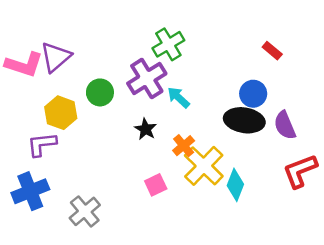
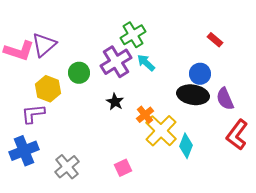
cyan arrow: (178, 97) -> (146, 63), moved
red L-shape: (300, 171) -> (237, 135), turned -32
pink square: (156, 185) -> (123, 168), moved

